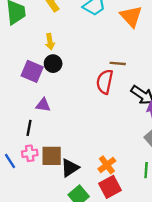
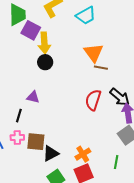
orange triangle: (131, 16) -> (94, 53), moved
yellow arrow: (50, 42) -> (44, 43), size x1.5
purple square: (32, 71) -> (31, 30), moved
red semicircle: (105, 82) -> (93, 100), moved

